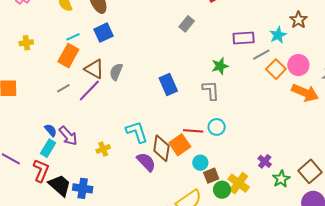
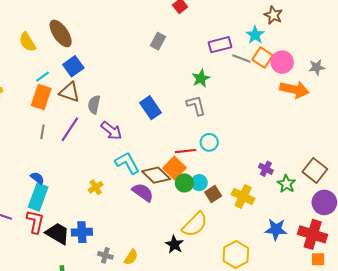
gray line: (261, 55) -> (241, 59), turned 60
brown triangle: (94, 69) -> (69, 92), moved
orange square: (276, 69) -> (263, 58), moved
gray line: (63, 88) -> (42, 132), turned -40
purple arrow: (68, 136) -> (111, 131), moved
cyan rectangle: (48, 148) -> (38, 197), size x1.4
brown diamond: (161, 148) -> (156, 175), turned -44
green circle: (222, 190) -> (184, 183), moved

